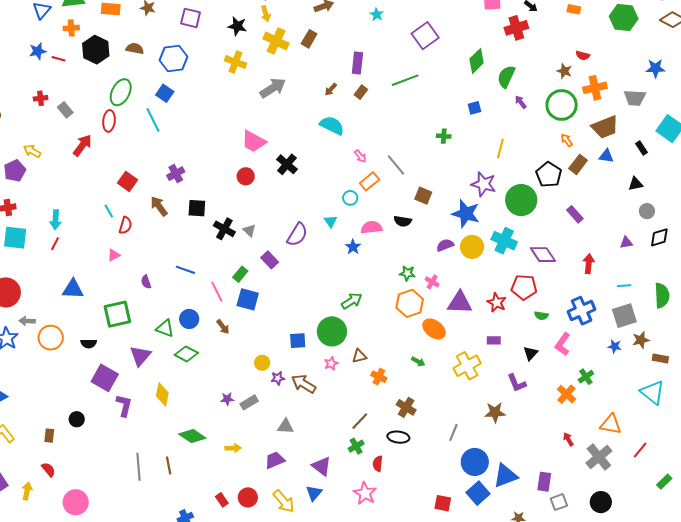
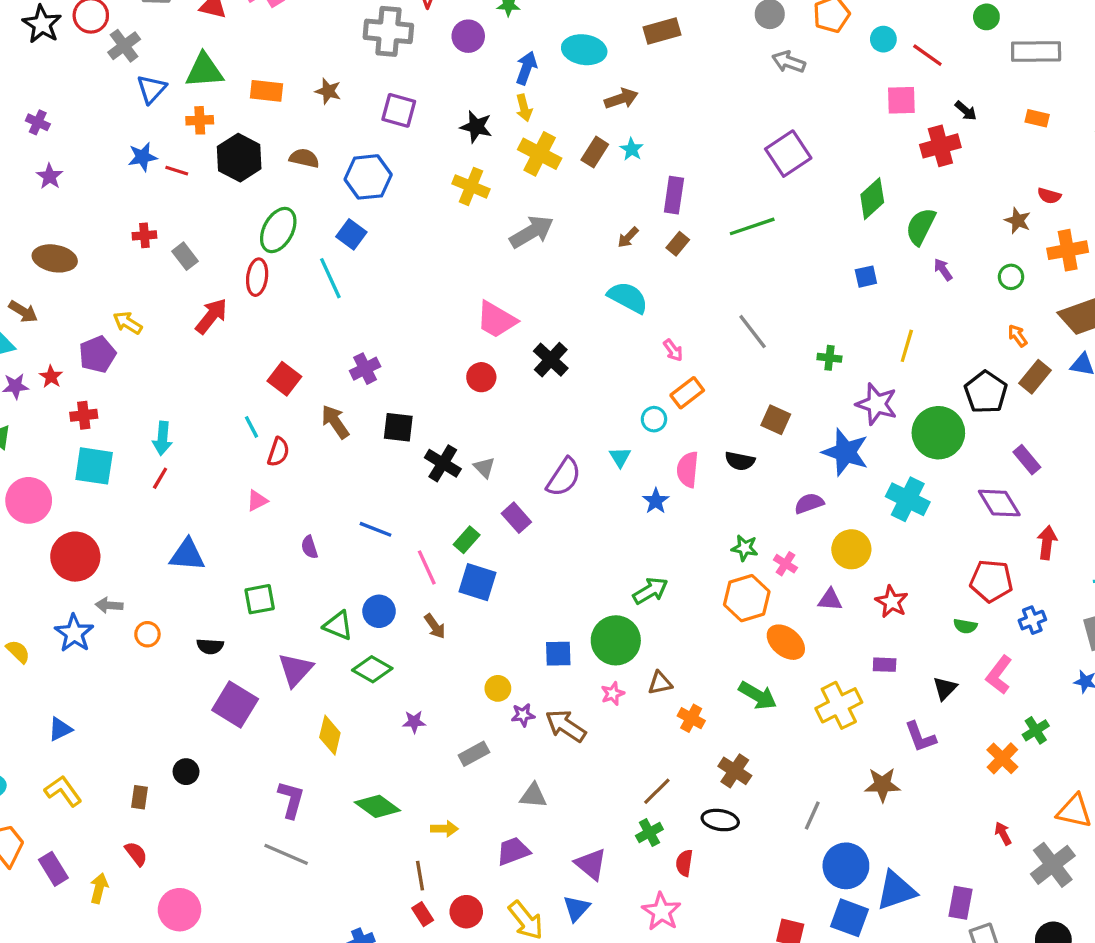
cyan star: (377, 14) -> (632, 149), moved
green circle: (562, 105) -> (1011, 277), size x0.5
green cross: (444, 136) -> (829, 358), moved
gray line: (396, 165) -> (753, 332), moved
pink semicircle: (371, 227) -> (688, 470), turned -80
yellow circle: (472, 247) -> (851, 549), moved
purple diamond: (543, 255) -> (999, 503), moved
red pentagon: (524, 287) -> (991, 581), moved
purple triangle: (460, 303) -> (830, 600), size x0.6
blue cross: (582, 311) -> (1032, 620), size x0.6
green square: (117, 314) -> (260, 599), size x0.7
orange circle: (51, 338) -> (147, 634), size x0.6
green arrow: (418, 362) -> (758, 695), size x1.6
purple star: (227, 399) -> (414, 722), moved
purple L-shape: (124, 405) -> (291, 800), moved
brown line: (169, 466) -> (420, 876), moved
gray line: (139, 467) -> (286, 854), turned -64
blue square: (478, 493) -> (850, 918), turned -30

